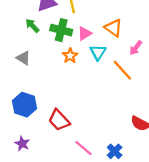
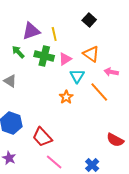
pink arrow: (136, 48) -> (111, 72), turned 64
orange star: (70, 56) -> (66, 97), moved
pink line: (83, 148) -> (54, 162), moved

